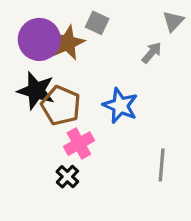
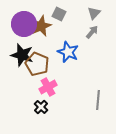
gray triangle: (173, 21) -> (94, 13), moved
blue star: (120, 106) -> (68, 52), moved

